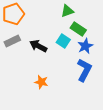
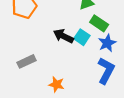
gray rectangle: (12, 41) -> (27, 61), moved
black arrow: (38, 46) -> (63, 36), moved

